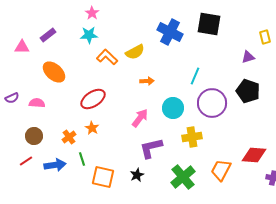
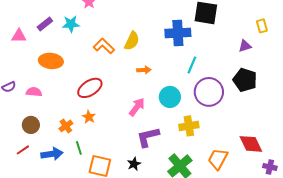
blue cross: (170, 32) -> (178, 33), moved, turned -30
cyan star: (89, 35) -> (71, 24), moved
yellow semicircle: (135, 52) -> (132, 41), turned -36
orange ellipse: (54, 72) -> (51, 61), turned -35
red diamond: (254, 155) -> (251, 144), turned 60

